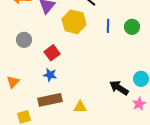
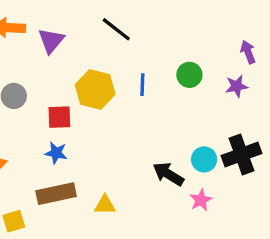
yellow hexagon: (74, 22) -> (95, 89), moved
blue line: (108, 26) -> (142, 85), moved
red square: (52, 53) -> (59, 117), turned 35

